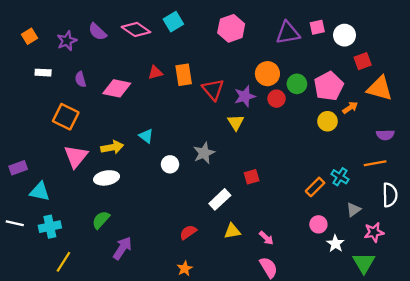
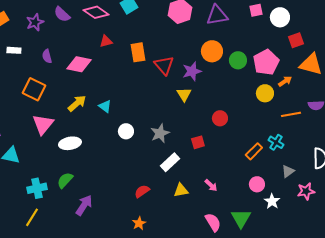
purple triangle: (288, 33) -> (217, 15), moved
red triangle: (155, 73) -> (106, 41), moved
red circle: (277, 99) -> (220, 118), moved
yellow arrow: (112, 147) -> (77, 103), moved, turned -30
gray star: (204, 153) -> (160, 133), moved
orange line: (375, 163) -> (291, 114), moved
cyan cross: (50, 227) -> (37, 188), moved
pink arrow: (266, 238) -> (211, 185), moved
green triangle: (364, 263) -> (241, 218), moved

